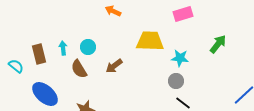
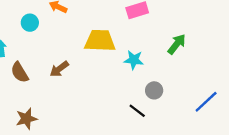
cyan circle: (88, 47) -> (30, 23), moved
gray circle: (176, 81) -> (154, 90), moved

